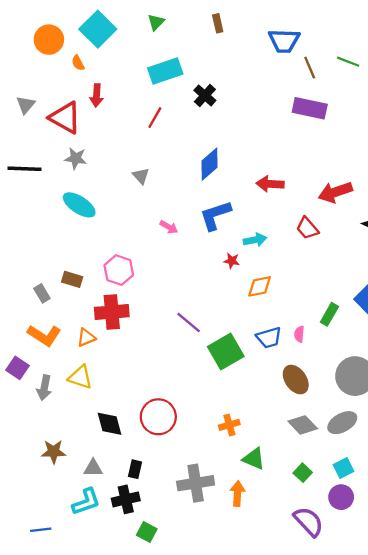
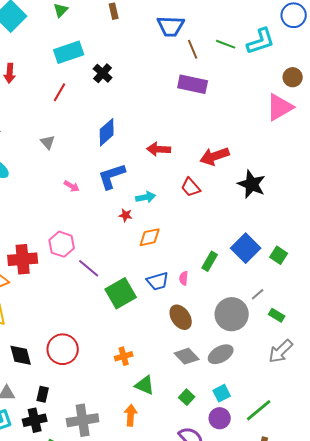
pink hexagon: (119, 270) -> (62, 244), moved
gray cross: (196, 483) -> (83, 420), moved

